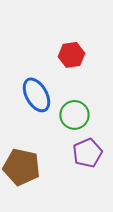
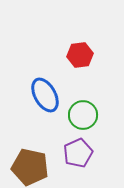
purple pentagon: (87, 153) -> (78, 153), moved

